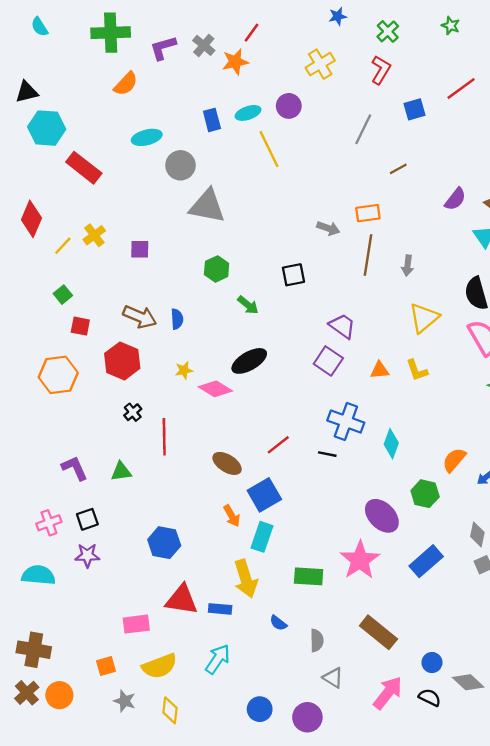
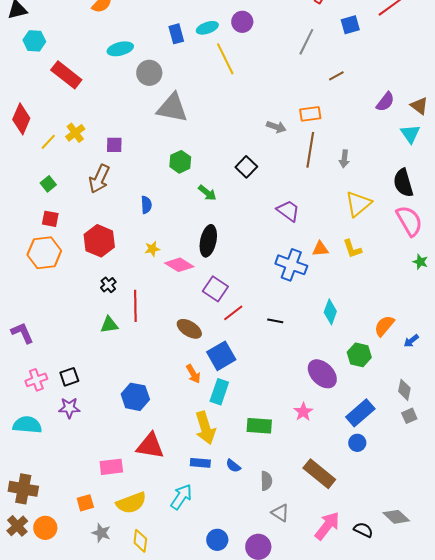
cyan hexagon: (47, 128) -> (34, 41), size x0.7
black square: (293, 275) -> (246, 167), turned -35
brown arrow: (140, 317) -> (99, 179), moved, turned 92
red square: (80, 326) -> (50, 219), moved
black ellipse: (249, 361) -> (208, 241), turned -48
purple square: (328, 361) -> (215, 289), moved
blue cross: (346, 422) -> (291, 265), moved
purple L-shape: (75, 468) -> (22, 333), moved
green triangle: (121, 472) -> (109, 325), moved
pink star: (360, 560) -> (303, 412), size x0.6
blue rectangle: (220, 609) -> (200, 463), moved
blue circle: (432, 663) -> (357, 443), moved

